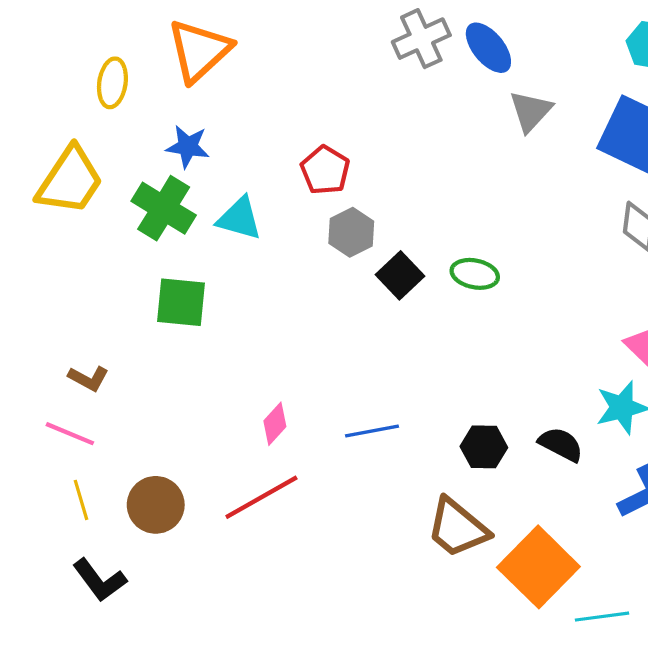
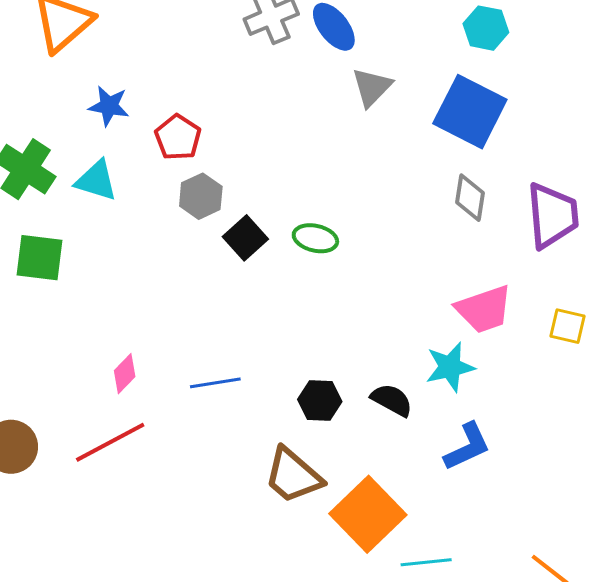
blue star: (188, 146) -> (109, 106), moved

